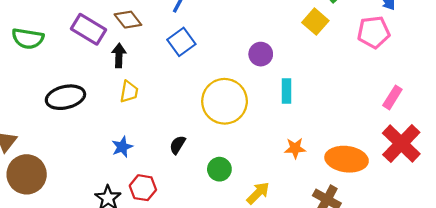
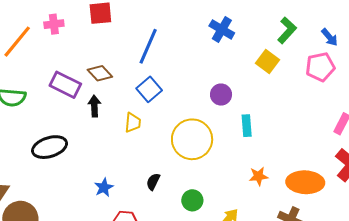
yellow trapezoid: (129, 92) -> (133, 123), moved

